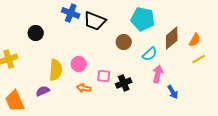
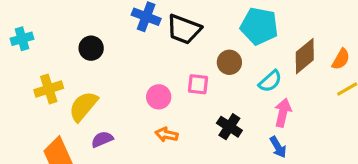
yellow semicircle: (56, 70) -> (83, 106), moved, turned -145
pink square: (104, 76) -> (198, 84), moved
black cross: (124, 83) -> (229, 127), turned -35
blue arrow: (173, 92) -> (278, 147), moved

